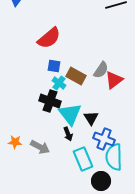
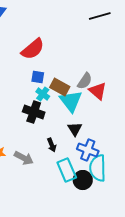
red triangle: (114, 80) -> (98, 91), turned -42
cyan triangle: (70, 114) -> (71, 101), moved
black circle: (101, 181) -> (83, 180), moved

